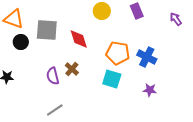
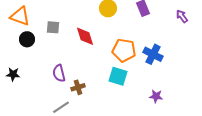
gray square: (47, 30) -> (53, 27), size x0.6
brown cross: (72, 69) -> (78, 87), moved, turned 32
purple star: (150, 90) -> (156, 96), moved

